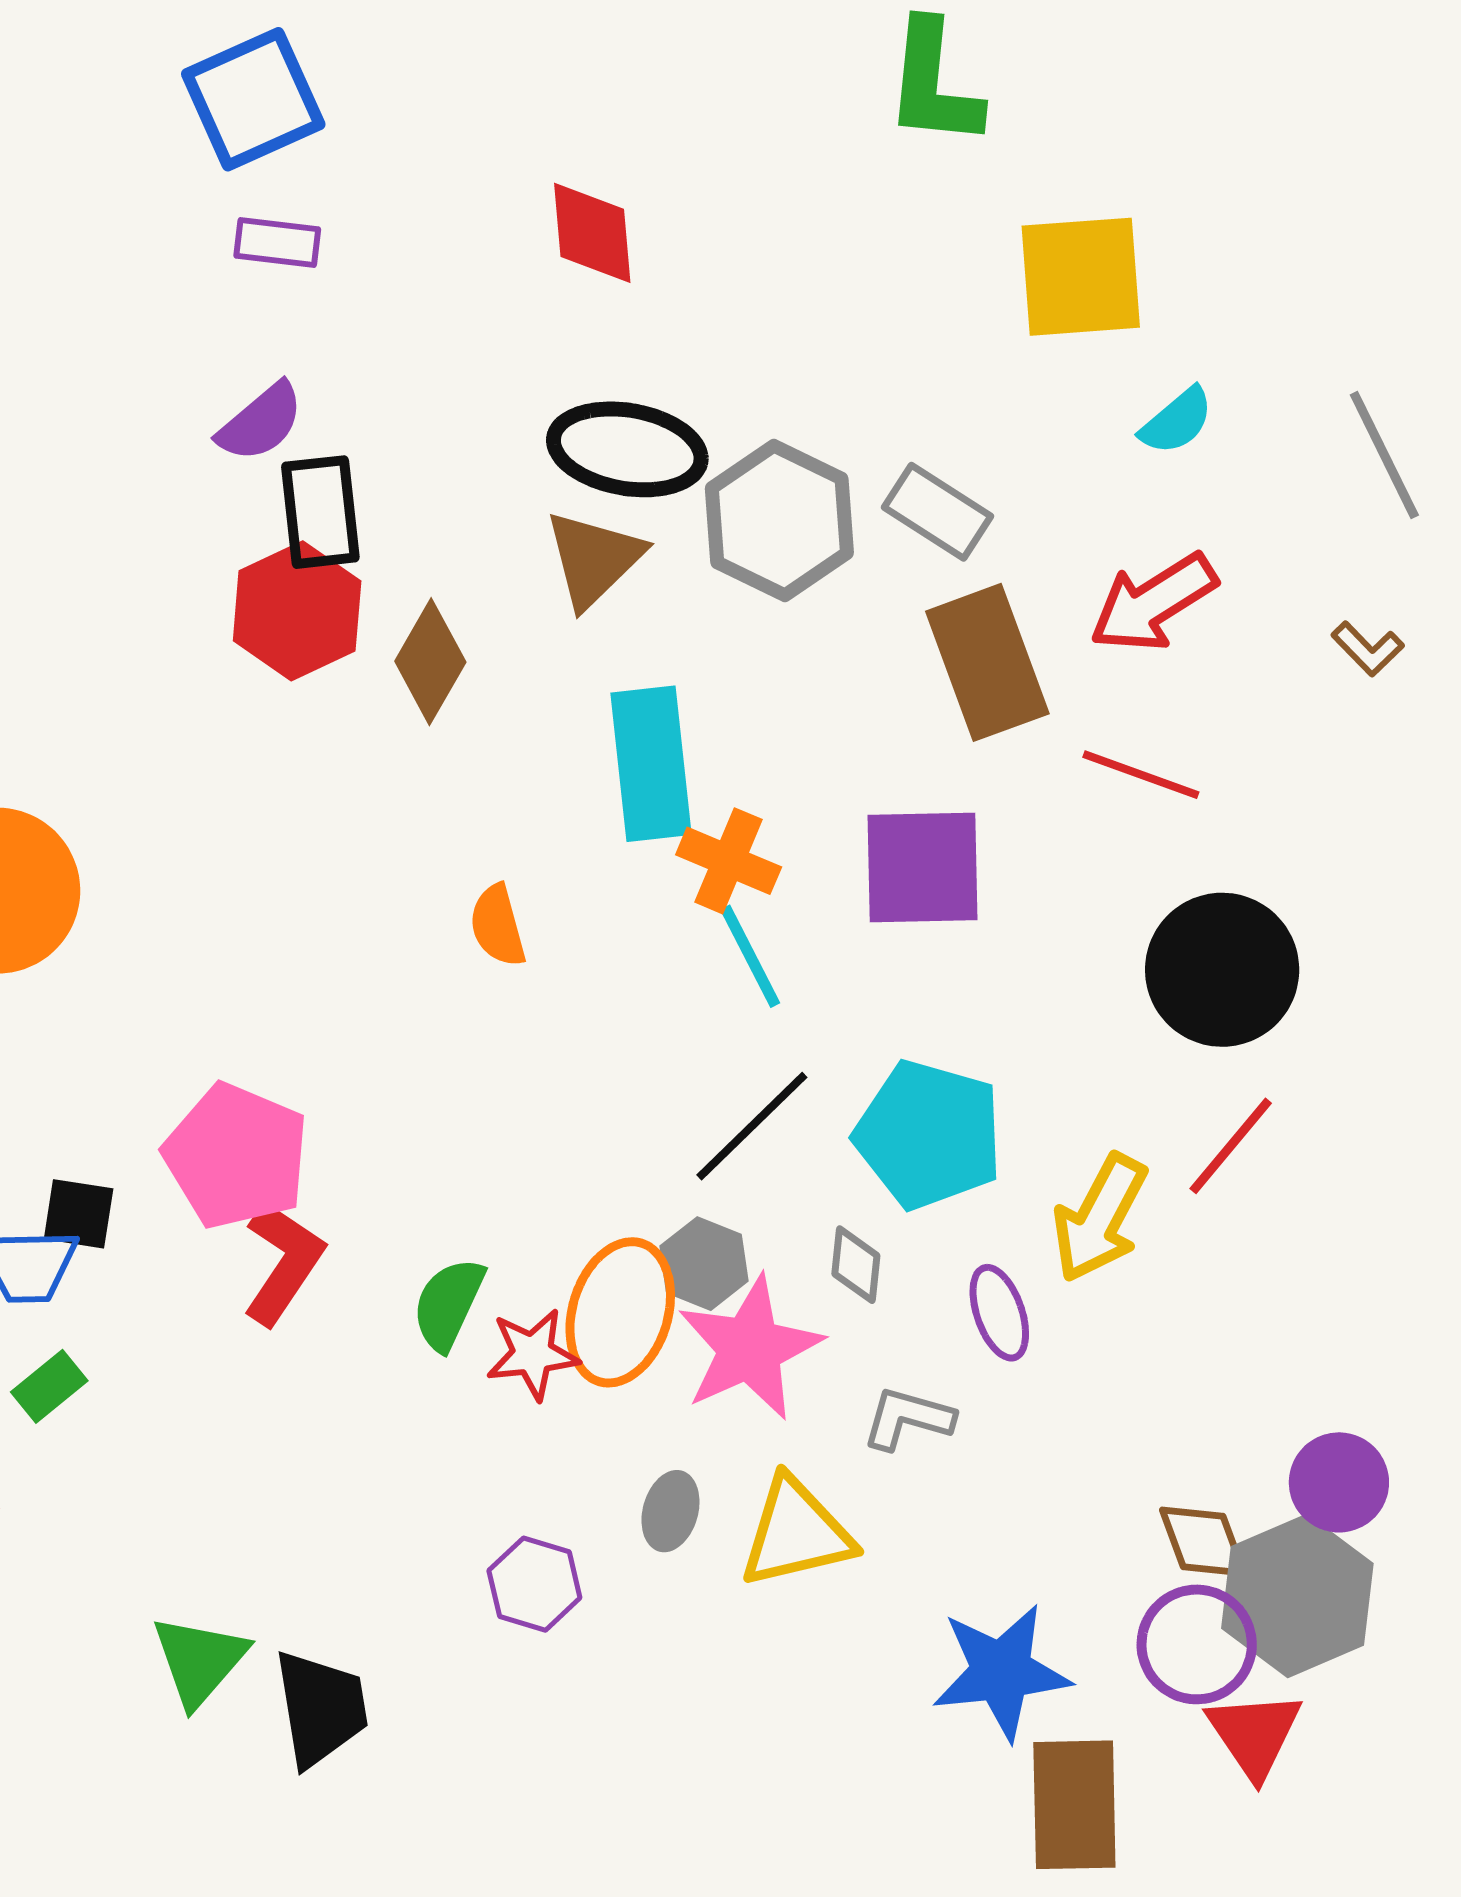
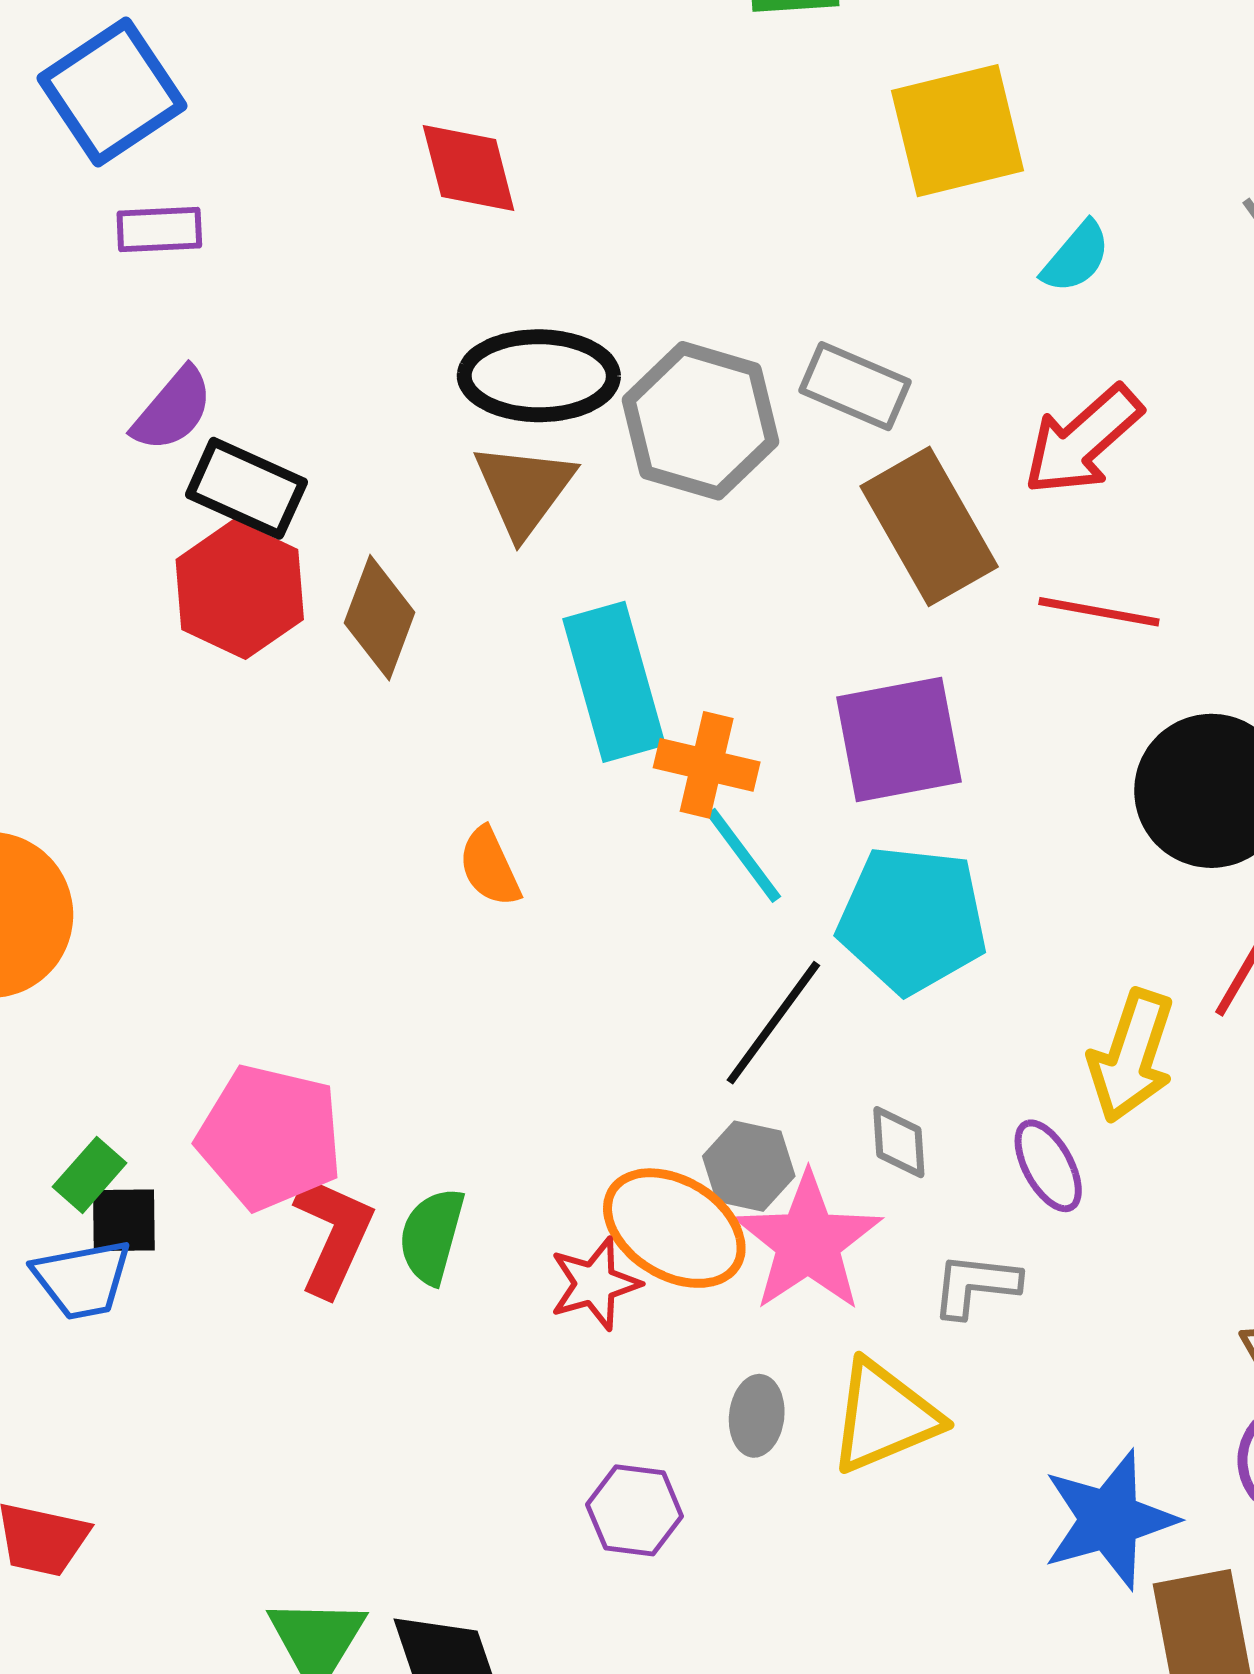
black rectangle: (320, 512) -> (246, 488), turned -50
cyan pentagon: (929, 1135) -> (912, 920), moved
green semicircle: (448, 1304) -> (432, 1236), moved
orange ellipse: (620, 1312) -> (674, 1228), turned -66
green rectangle: (49, 1386) -> (90, 1175), moved

